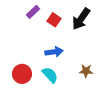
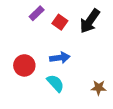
brown star: (86, 71) -> (99, 88), moved
red circle: (22, 74) -> (24, 65), moved

